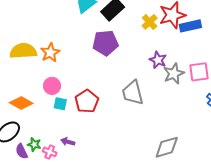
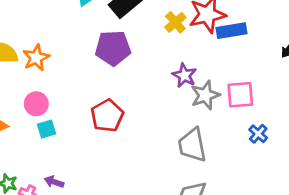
gray trapezoid: (133, 93) -> (192, 145), moved
red pentagon: (87, 101) -> (107, 116), moved
cyan square: (60, 104) -> (46, 129), turned -32

